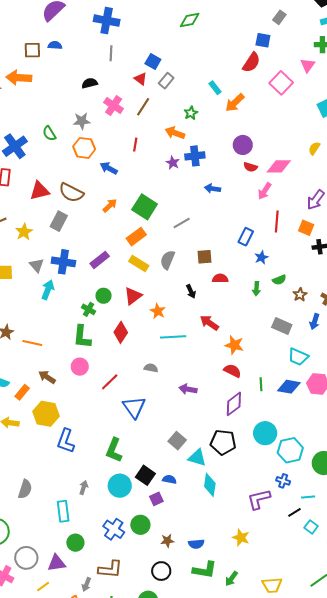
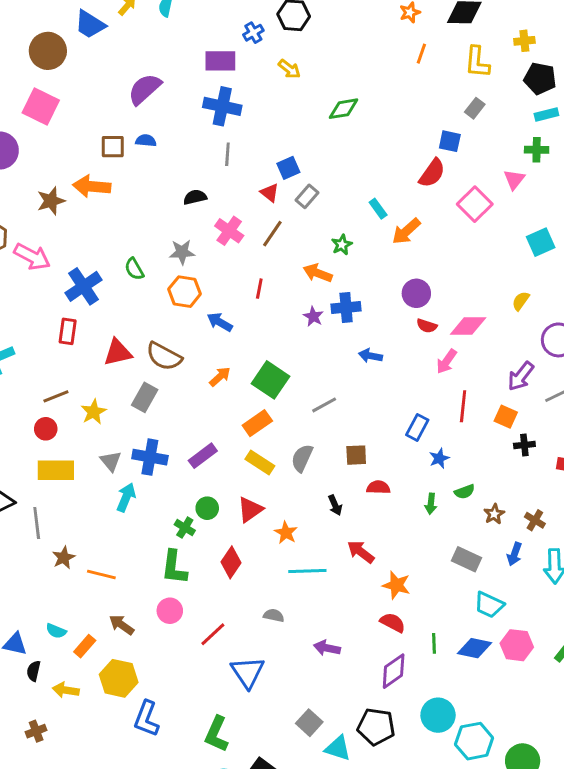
blue square: (153, 62) -> (288, 168), turned 35

